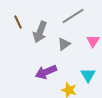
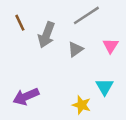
purple arrow: (46, 72) -> (26, 96), moved

